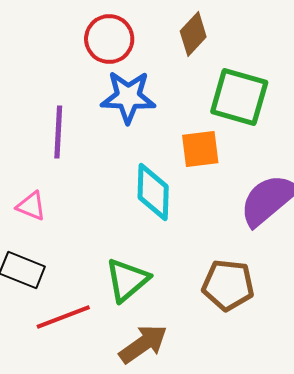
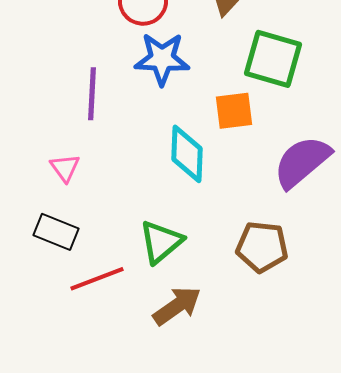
pink triangle: (31, 206) -> (65, 168), turned 32

